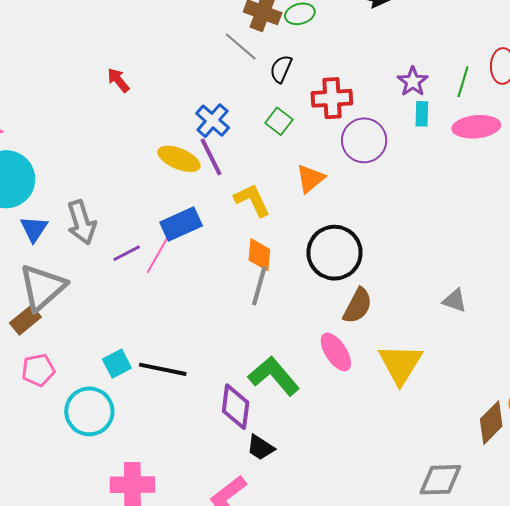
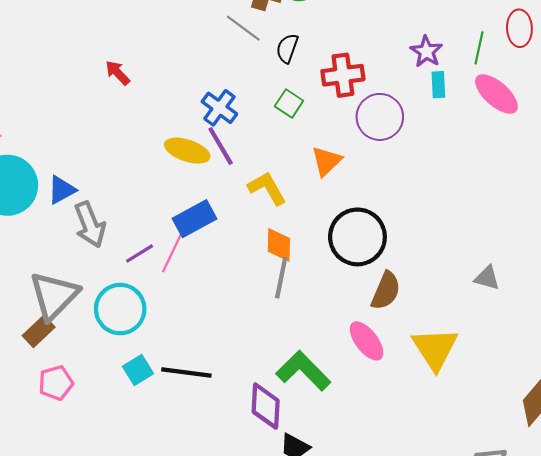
pink ellipse: (476, 127) -> (496, 94), turned 51
blue triangle: (34, 229) -> (62, 190), moved, turned 32
cyan circle: (89, 411) -> (120, 309), moved

